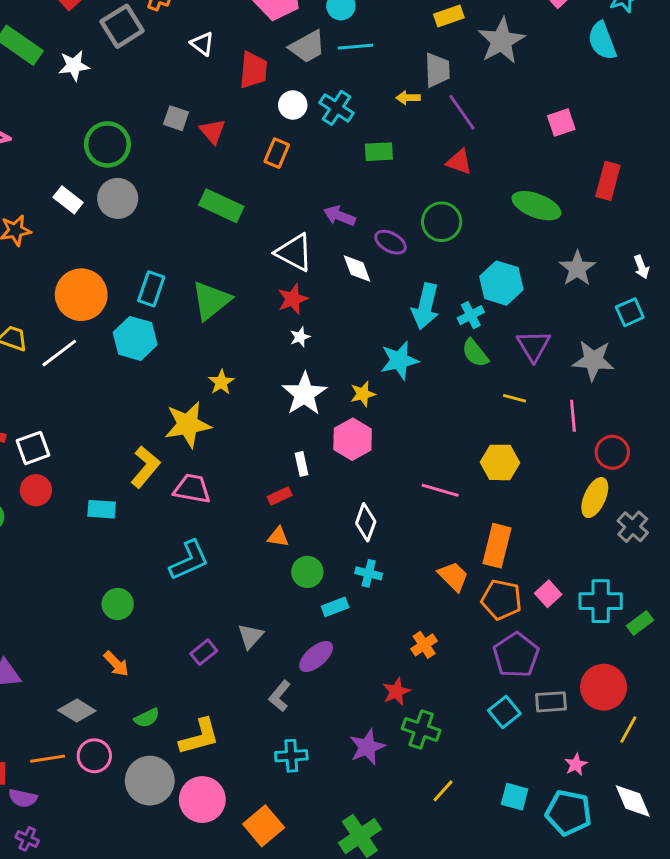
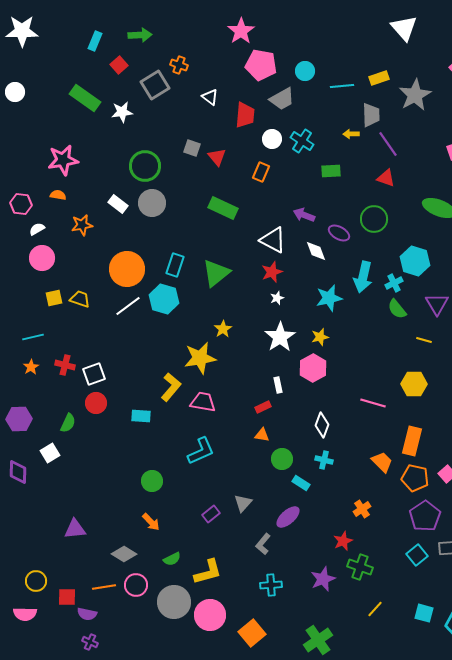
cyan line: (356, 47) -> (342, 86), moved
white line: (59, 353) -> (128, 306), moved
cyan star: (399, 360) -> (329, 298), moved
cyan rectangle: (335, 607) -> (301, 483), turned 54

